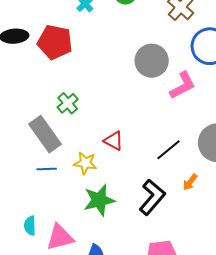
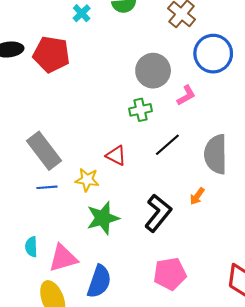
pink L-shape: (183, 85) -> (186, 95), size x0.7
green cross: (68, 103) -> (140, 110), moved, turned 30
black line: (169, 150) -> (167, 145), moved

